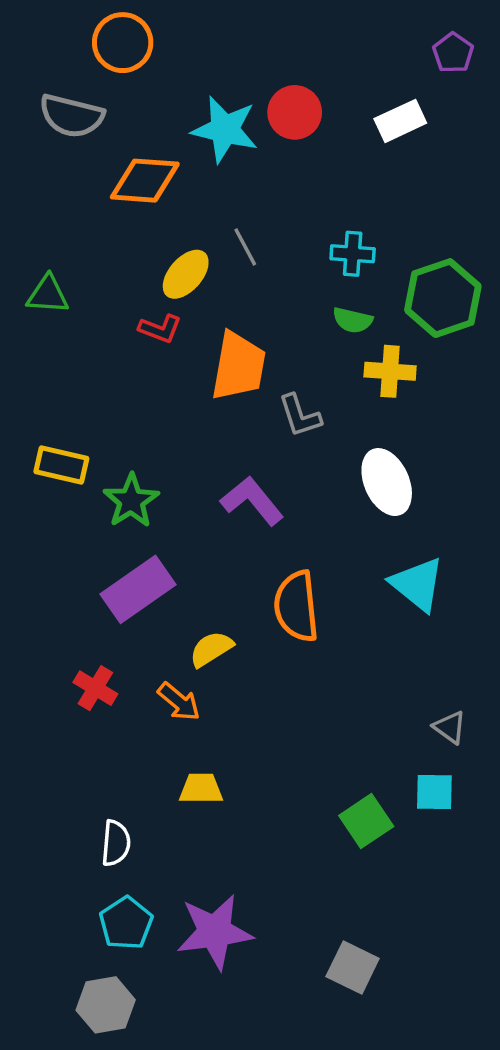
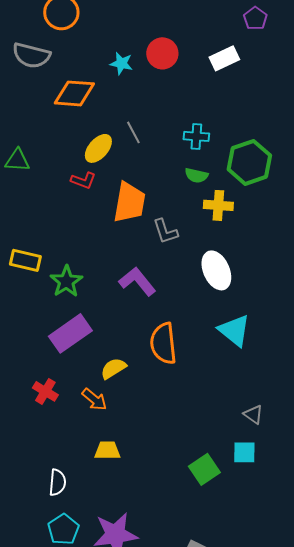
cyan star: (225, 129) -> (121, 63), size x0.6

